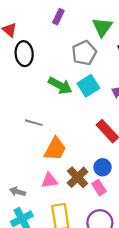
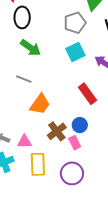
green arrow: (60, 86) -> (31, 48), moved
pink triangle: (49, 180) -> (24, 142), moved

